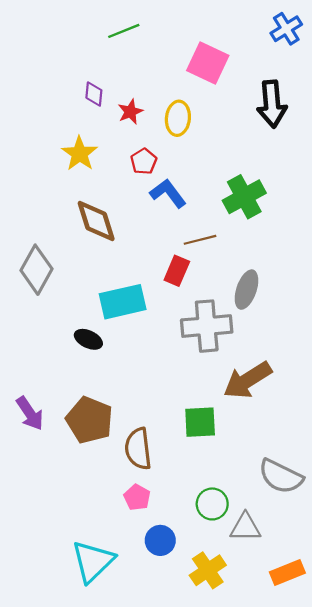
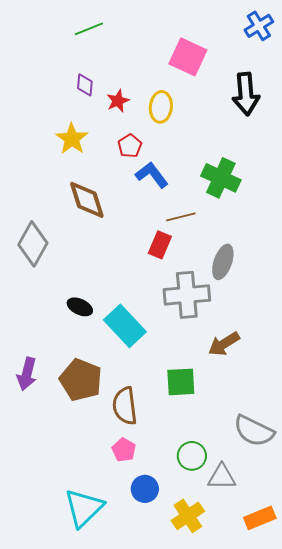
green line: (124, 31) -> (89, 29), moved
green cross: (244, 197) -> (221, 178), turned -36
cyan rectangle: (123, 302) -> (125, 326), moved, turned 60
brown arrow: (248, 380) -> (224, 344), size x0.7
purple arrow: (30, 413) -> (27, 374), turned 48

